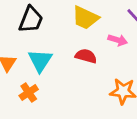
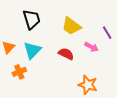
black trapezoid: (31, 20) -> (32, 19), turned -50

